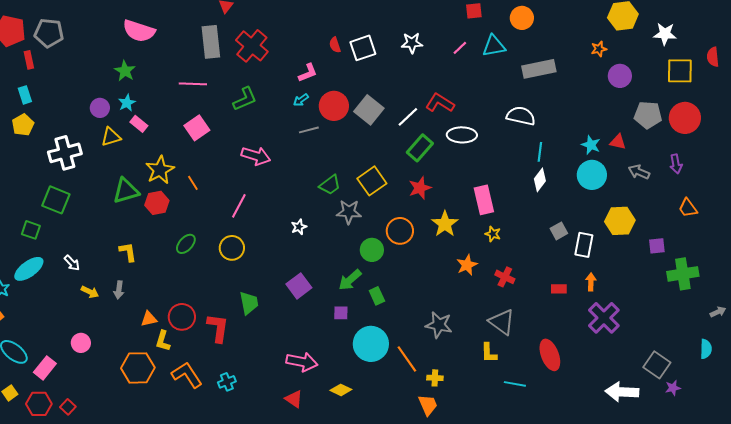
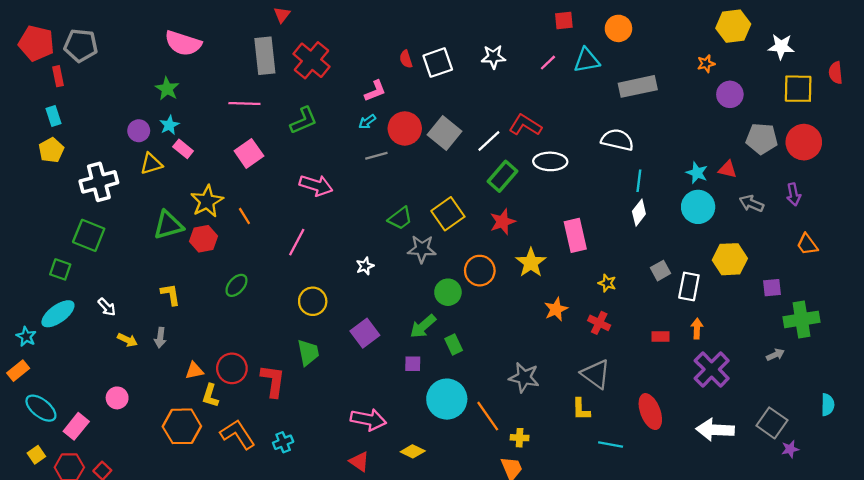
yellow star: (493, 234) -> (607, 283), moved
yellow circle: (232, 248) -> (313, 301), moved
gray arrow: (718, 312) -> (775, 355), moved
white arrow: (622, 392) -> (715, 430), moved

